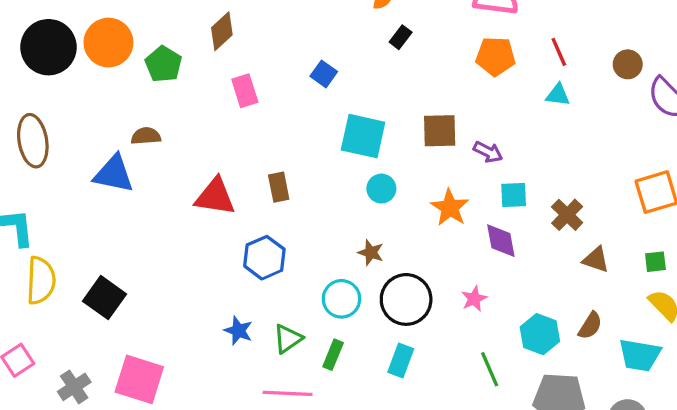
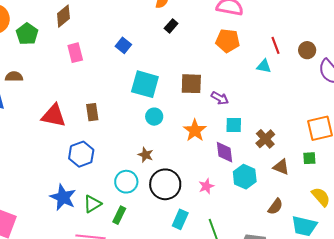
red line: (559, 52) -> (275, 45), moved
green square: (655, 262) -> (309, 158), moved
blue star: (238, 331) -> (63, 197), size x1.5
cyan hexagon: (540, 334) -> (245, 177), moved
cyan rectangle: (401, 360) -> (180, 219), moved

